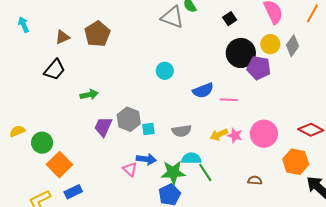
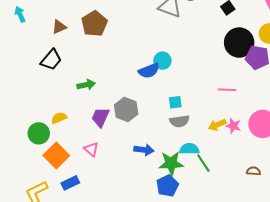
blue semicircle: (203, 90) -> (149, 71), moved
cyan square: (148, 129) -> (175, 102), moved
yellow semicircle: (17, 131) -> (59, 118), moved
pink triangle: (130, 169) -> (91, 149), moved

